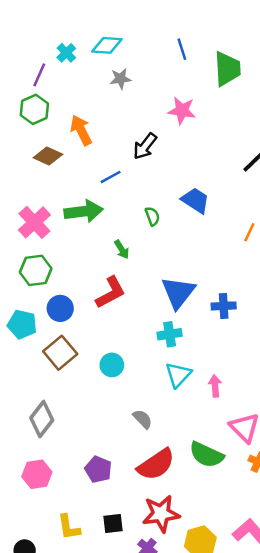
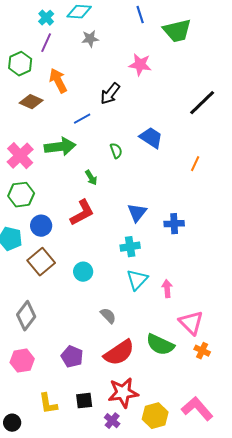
green trapezoid: (227, 69) -> (177, 31), turned 80
purple line: (39, 75) -> (46, 43), moved
blue triangle: (178, 292) -> (137, 213), size x0.7

